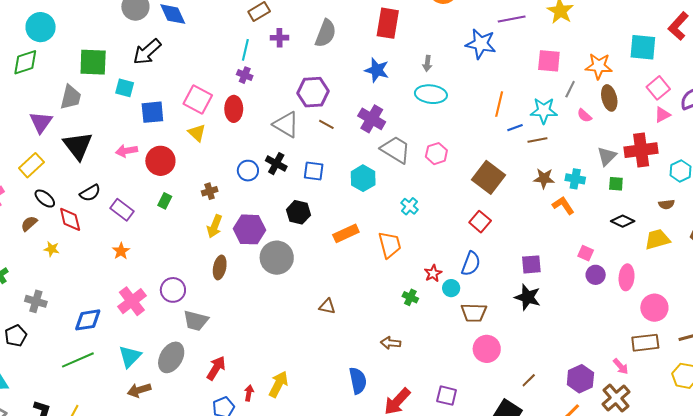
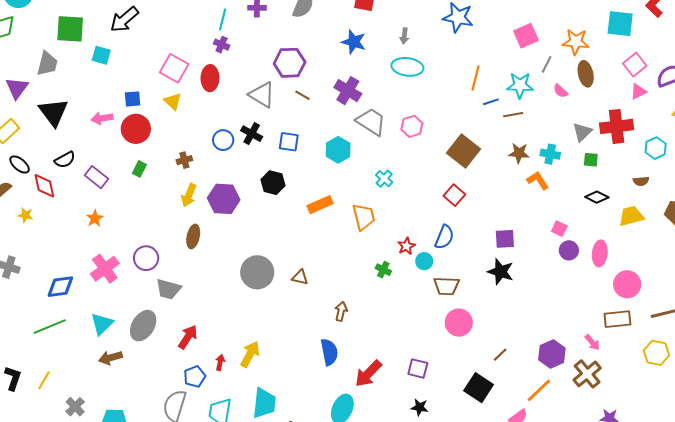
pink square: (549, 61) -> (526, 36), turned -30
blue square: (152, 112) -> (133, 99), moved, size x0.7
gray circle: (277, 258) -> (257, 272), moved
brown arrow: (391, 343) -> (341, 311), moved, turned 96

